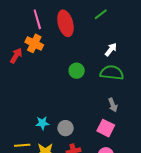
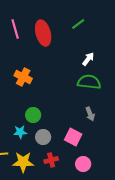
orange cross: (34, 43) -> (23, 77), moved
green circle: (77, 71) -> (33, 115), moved
pink square: (106, 128) -> (73, 137), moved

